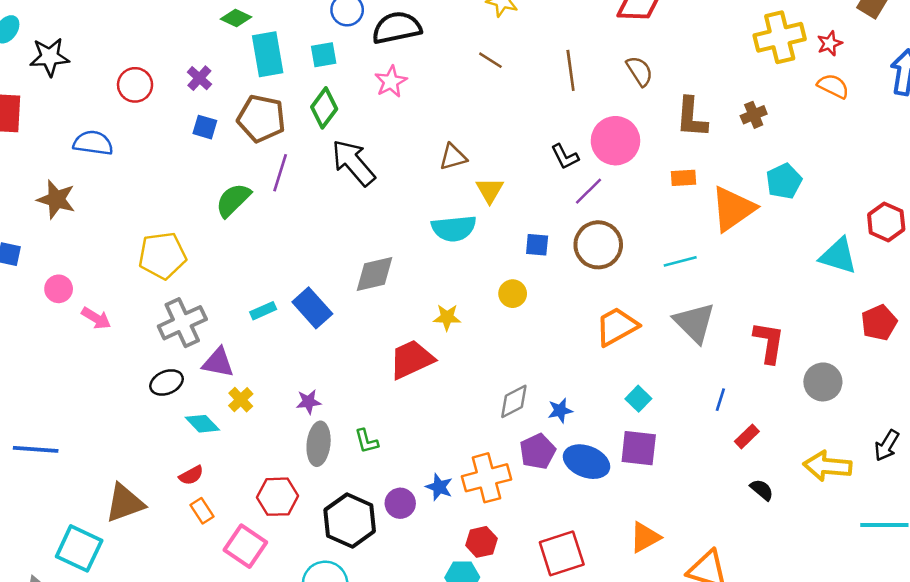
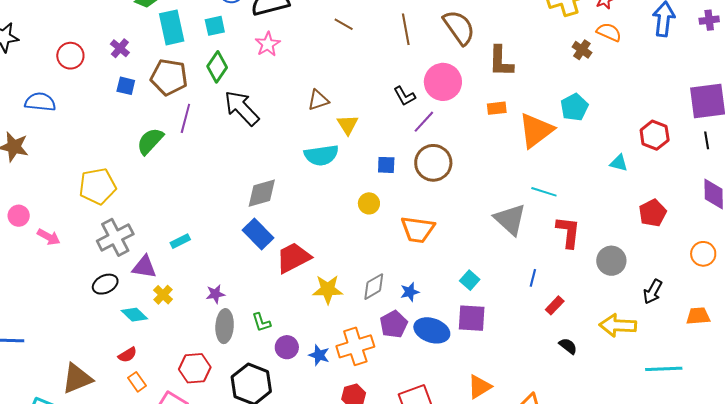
brown semicircle: (640, 71) -> (459, 27), size x1.5
brown cross: (754, 115) -> (582, 50), moved, turned -30
cyan triangle: (838, 256) -> (619, 163), size x0.6
cyan line: (680, 261) -> (544, 192), moved, turned 35
blue rectangle: (312, 308) -> (258, 234), moved
cyan rectangle: (263, 311) -> (180, 241), moved
yellow star: (447, 317) -> (328, 289), moved, size x1.4
orange trapezoid: (617, 326) -> (418, 229), moved, turned -141
black arrow: (887, 445) -> (653, 292), moved
purple circle: (400, 503) -> (287, 347), moved

